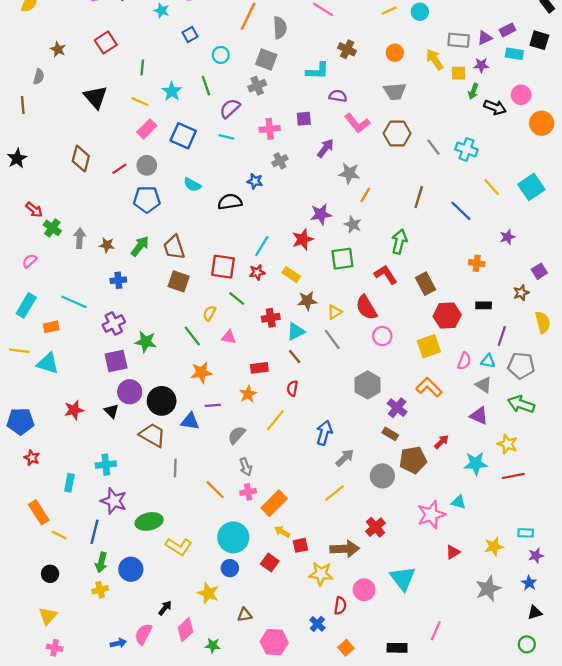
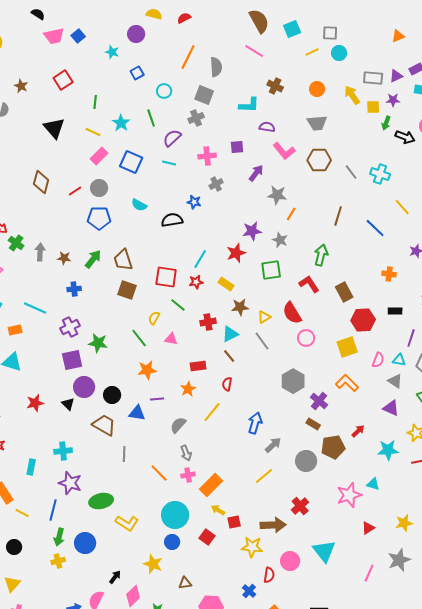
black circle: (162, 401) -> (112, 395), size x0.7
pink line: (436, 631) -> (369, 573), moved

